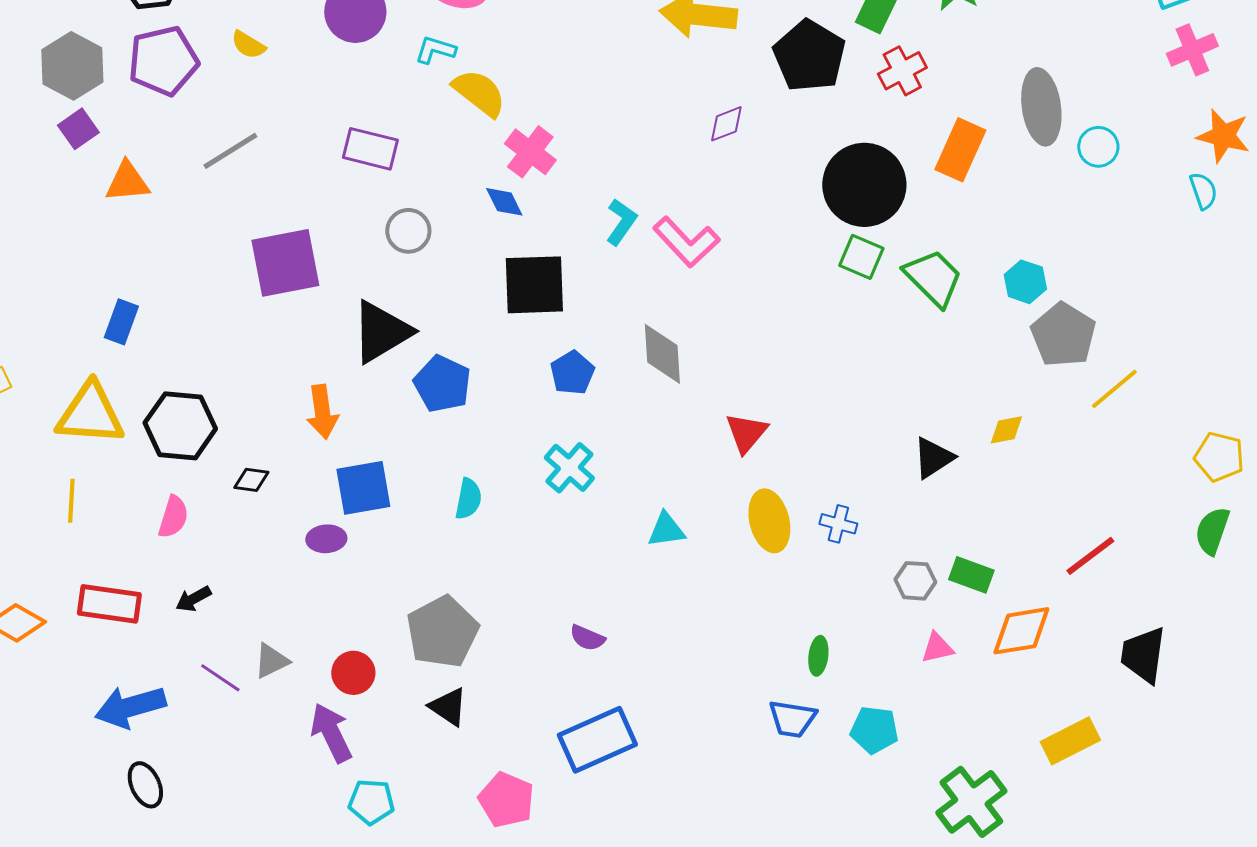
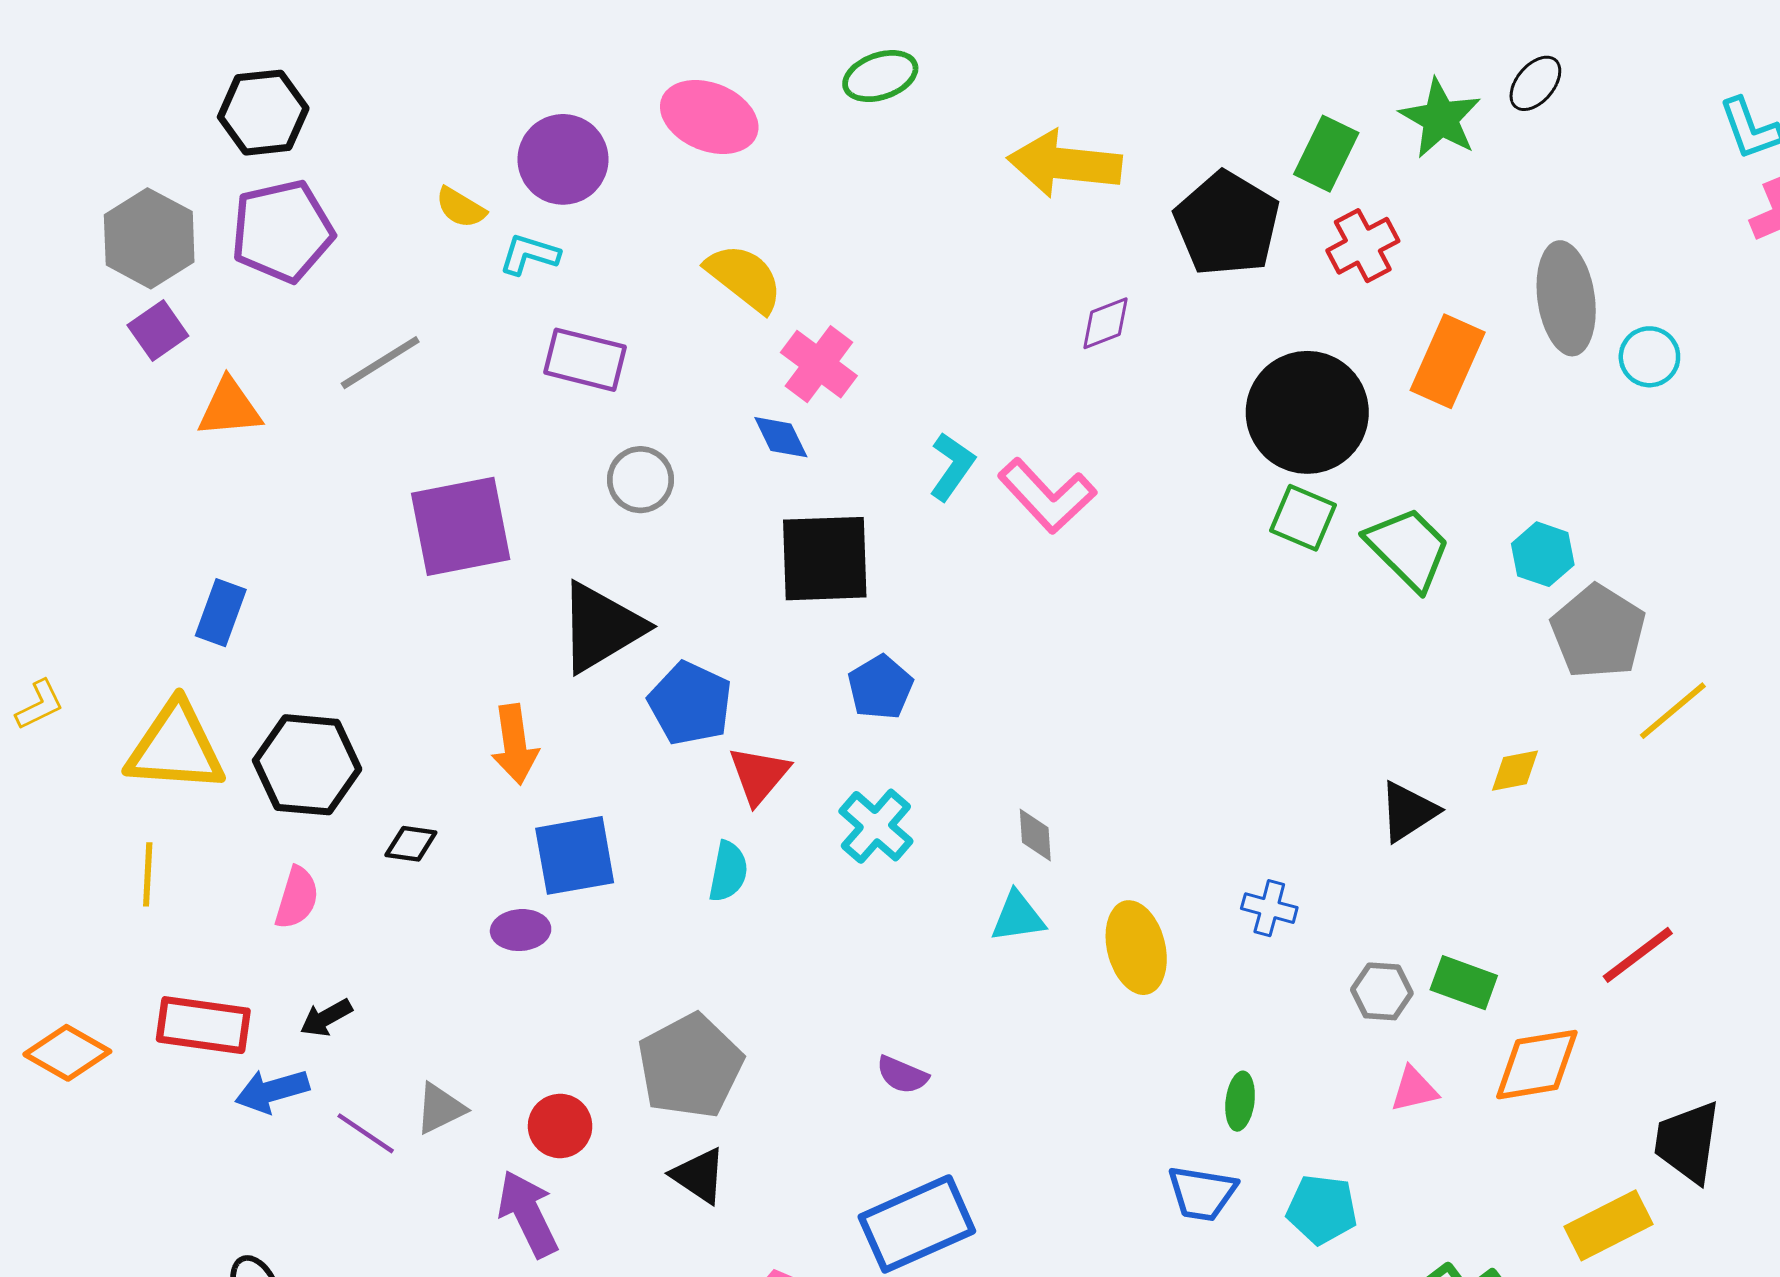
yellow semicircle: (248, 45) -> (461, 208), moved
cyan L-shape: (435, 50) -> (529, 254), moved
gray diamond: (662, 354) -> (1035, 835), moved, size x0.6
red triangle: (746, 433) -> (759, 775), moved
yellow ellipse: (769, 521) -> (1136, 948), moved
black trapezoid: (1143, 655) -> (1687, 1142), moved
blue arrow: (130, 707) -> (272, 1091), moved, size x0.7

